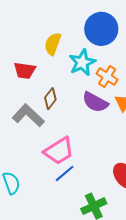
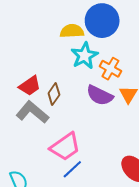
yellow semicircle: (53, 44) -> (72, 31), moved, turned 70
red trapezoid: (25, 71) -> (30, 86), moved, turned -40

